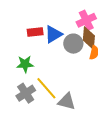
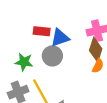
gray circle: (73, 44) -> (52, 56), moved

